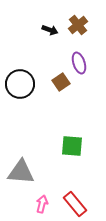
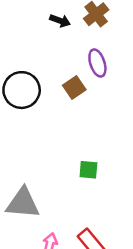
green square: (72, 146) -> (88, 170), size x0.7

